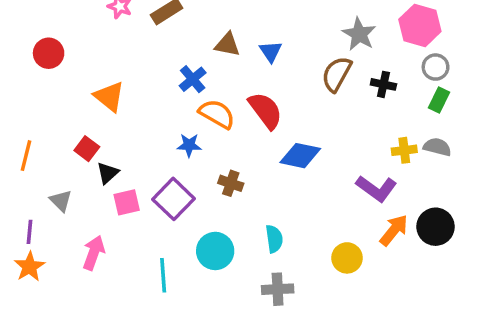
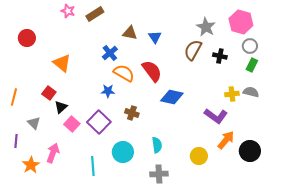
pink square: (127, 202) -> (72, 124), turned -35
black circle: (436, 227) -> (250, 151), moved
orange star: (29, 267) -> (31, 165), moved

